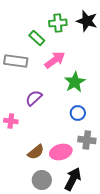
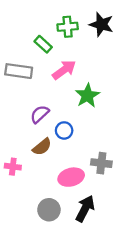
blue circle: (78, 113) -> (64, 130), moved
pink cross: (11, 121) -> (13, 167), moved
brown semicircle: (36, 152) -> (42, 147), moved

